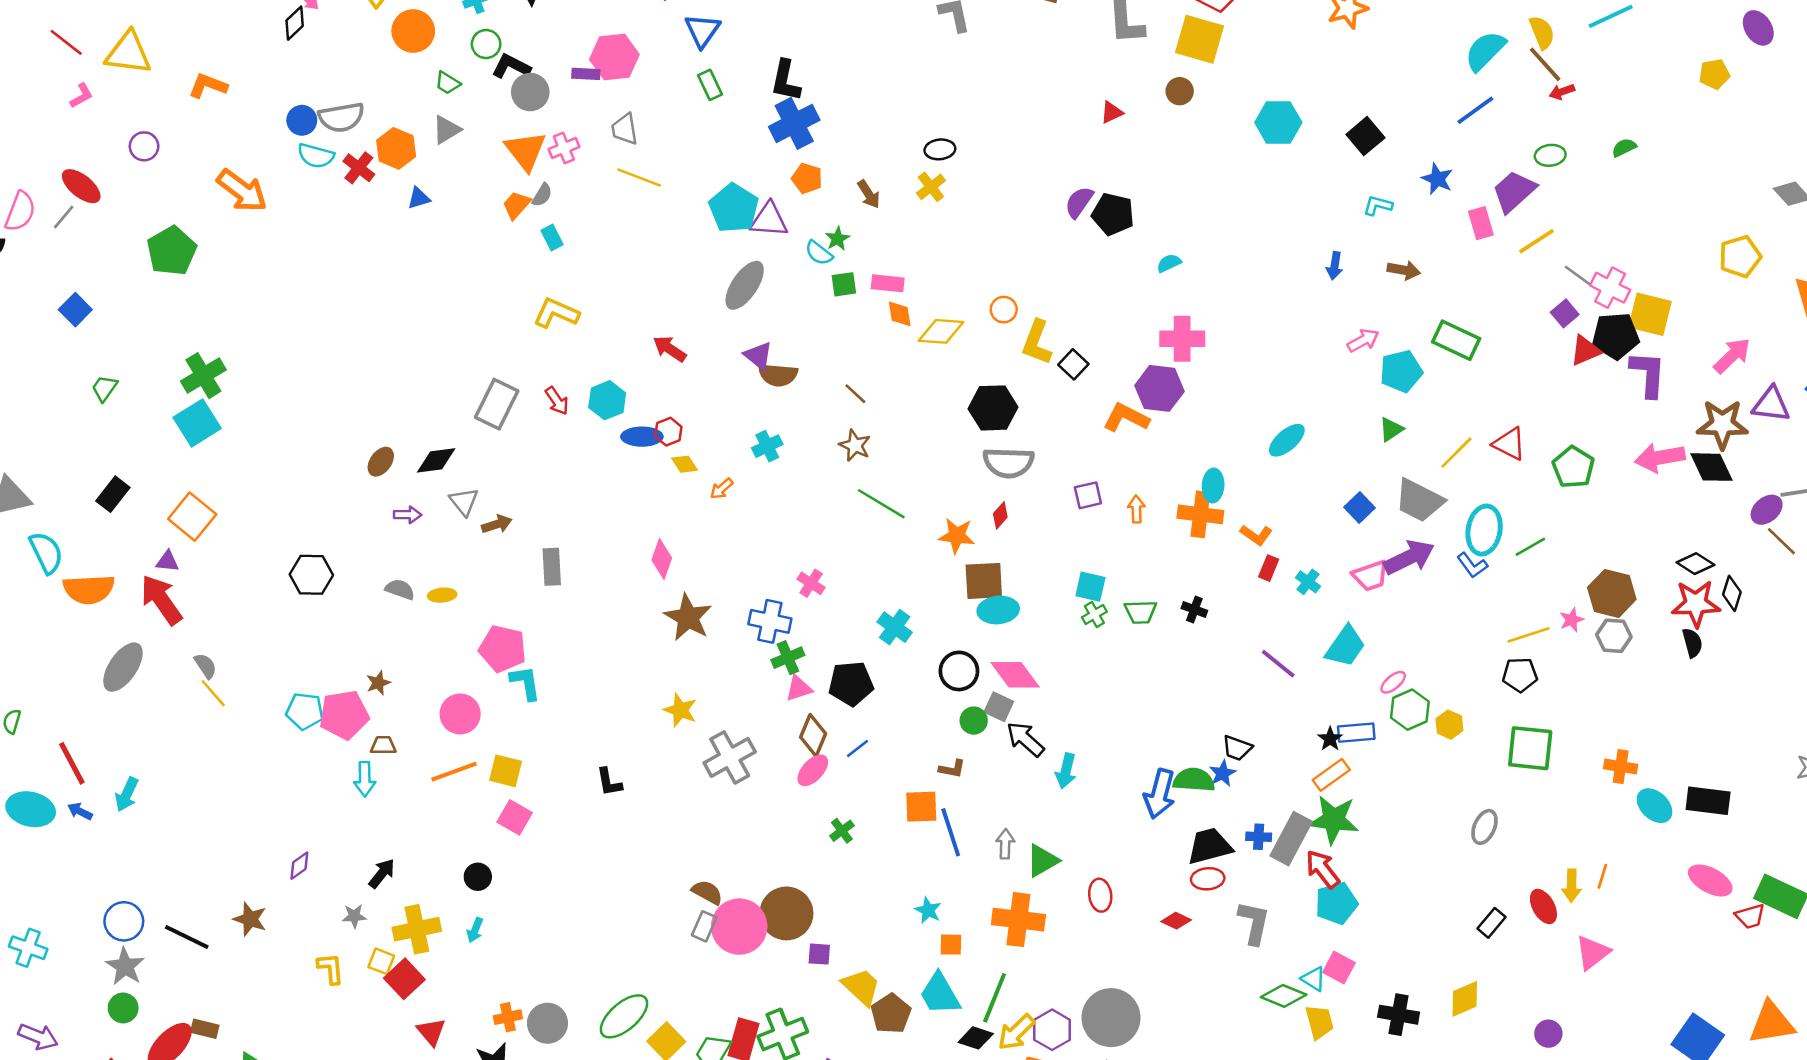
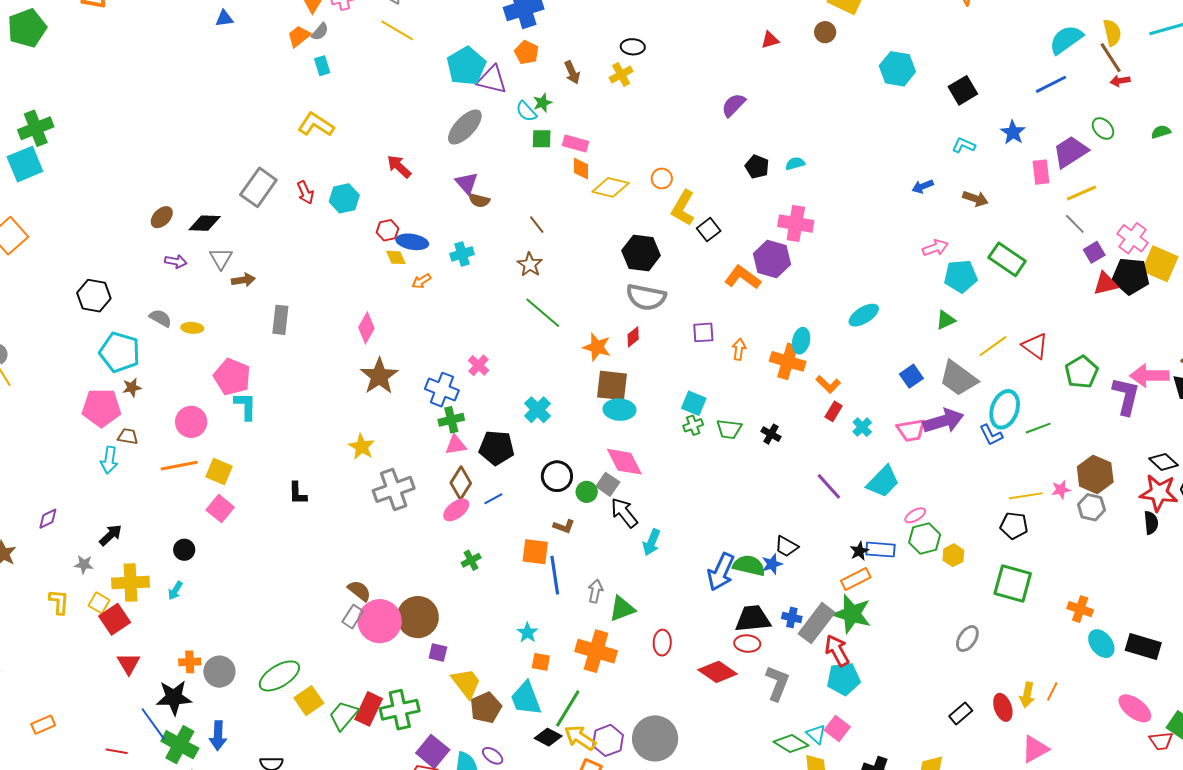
green ellipse: (1550, 155) -> (1103, 128), turned 45
black pentagon: (1113, 214) -> (757, 167), moved, size x0.7
blue arrow: (1335, 266) -> (923, 186), turned 50
gray line: (1577, 275) -> (1075, 224), moved
purple L-shape: (1648, 374) -> (1126, 396), moved
brown semicircle: (778, 375) -> (479, 200), size x0.7
blue ellipse: (642, 437) -> (412, 242), moved
black circle: (959, 671) -> (557, 476), moved
cyan pentagon: (305, 711) -> (120, 352), moved, size x1.4
red diamond: (1176, 921) -> (718, 672), size x1.6
yellow arrow: (1016, 1032) -> (580, 738), turned 68

